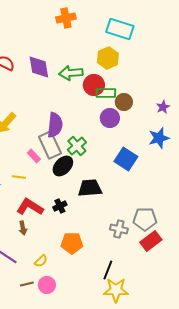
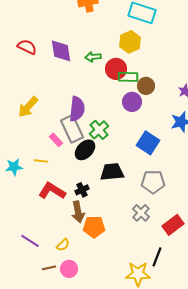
green arrow: (71, 73) -> (93, 57), size x0.7
gray pentagon: (145, 219) -> (153, 182), moved
brown arrow: (23, 228) -> (78, 212), moved, size x1.5
gray cross: (119, 229) -> (141, 213), turned 30
black line: (108, 270) -> (157, 257), moved

